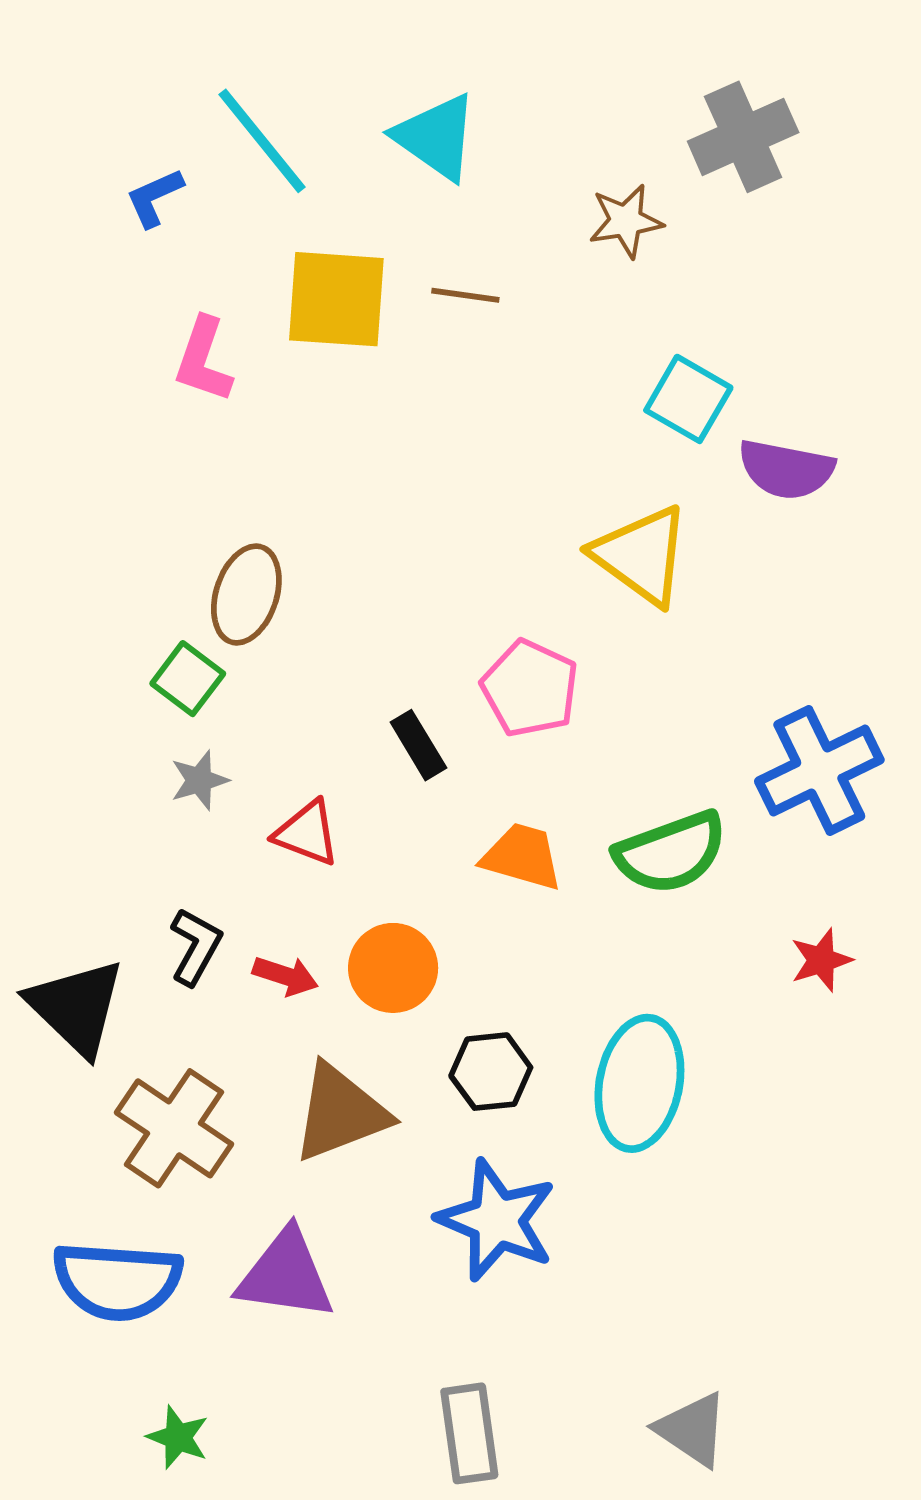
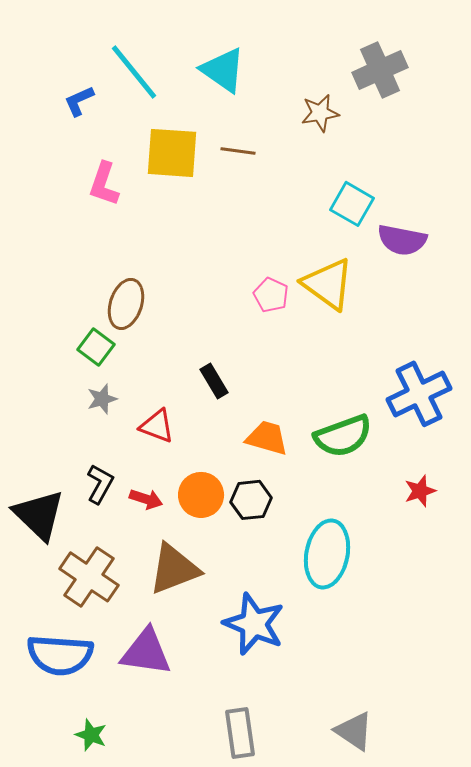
pink pentagon: (530, 688) -> (271, 295), moved, size x0.7
black hexagon: (491, 1072) -> (251, 500), moved

